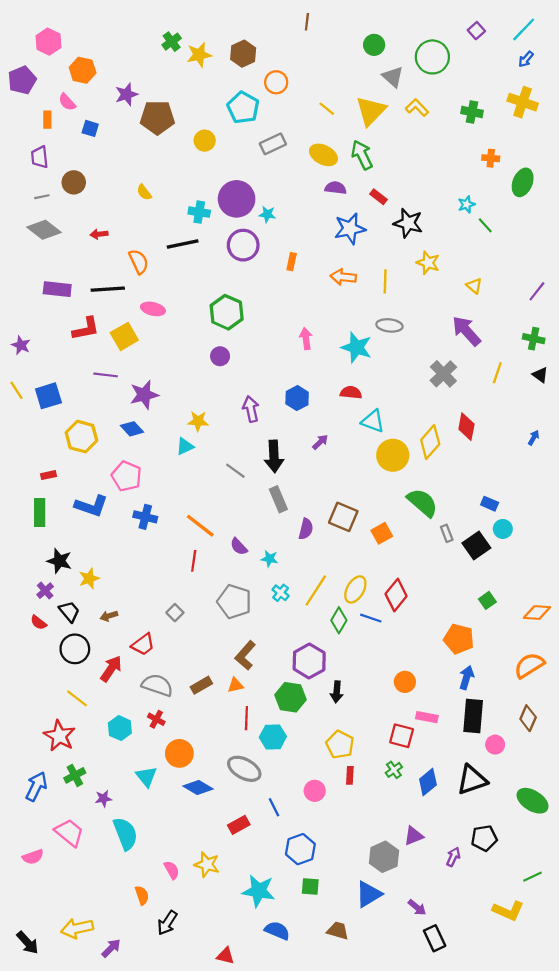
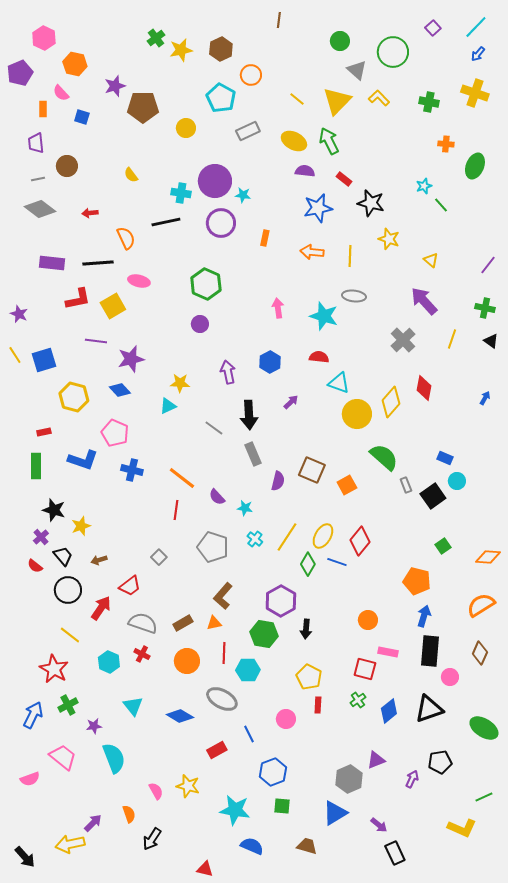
orange circle: (179, 753) -> (187, 661), moved
purple arrow: (111, 948) -> (93, 823), moved

